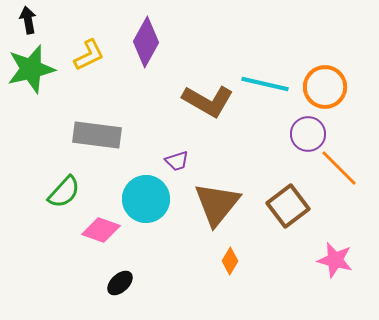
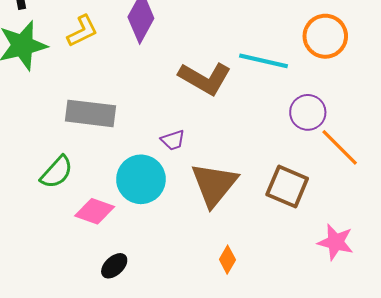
orange circle: (325, 87) -> (325, 36), moved
brown square: (288, 206) -> (287, 187), turned -30
orange diamond: (230, 261) -> (227, 260), moved

